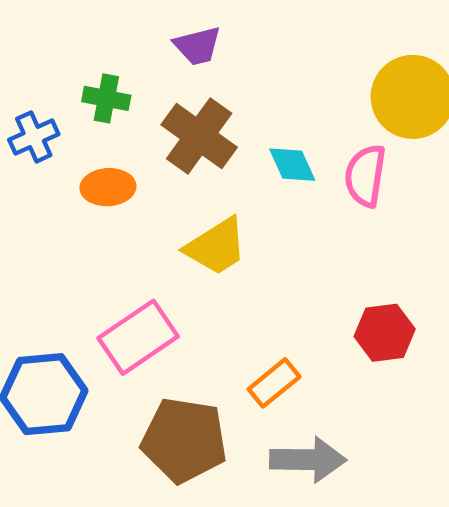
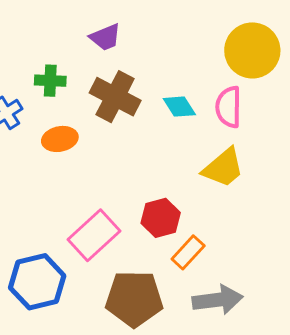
yellow trapezoid: (216, 246) -> (223, 168), moved
red hexagon: (385, 333) -> (161, 218), moved

